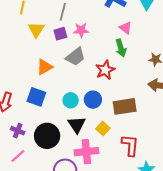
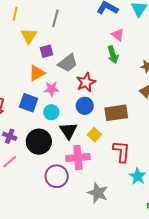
pink star: (81, 30) -> (52, 89), moved
purple square: (60, 34) -> (46, 51), moved
red star: (105, 70) -> (86, 82), moved
cyan circle: (71, 100) -> (51, 112), moved

